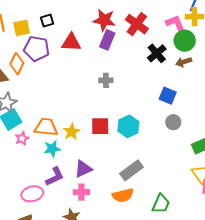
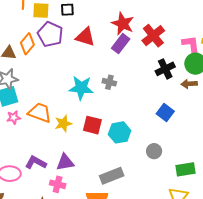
gray circle: (173, 122) -> (154, 151), moved
cyan star: (52, 149) -> (81, 88), moved, size x1.4
purple L-shape: (55, 177) -> (36, 163), turned -140

